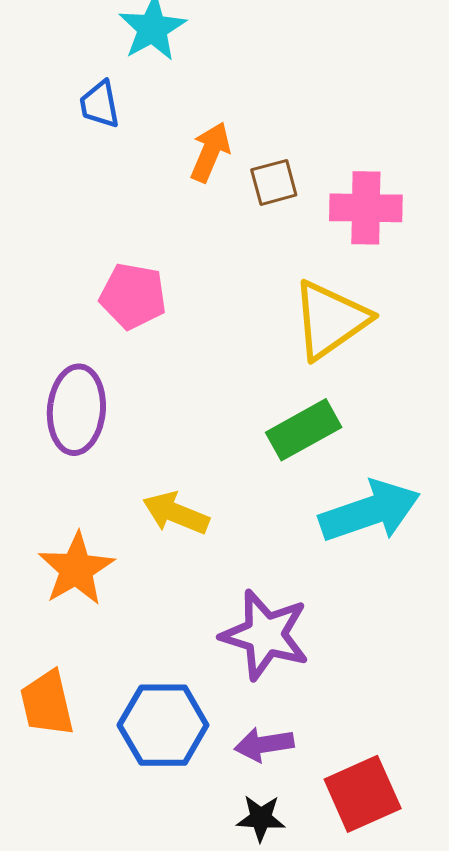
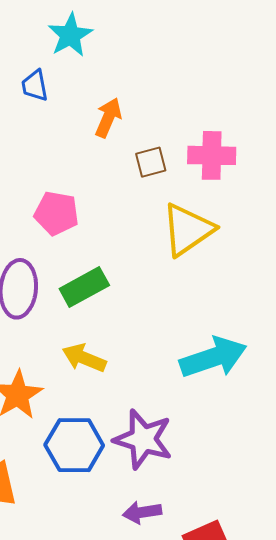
brown square: (274, 182) -> (151, 162), moved
green rectangle: (304, 430) -> (84, 287), moved
blue hexagon: (163, 725) -> (74, 445), moved

